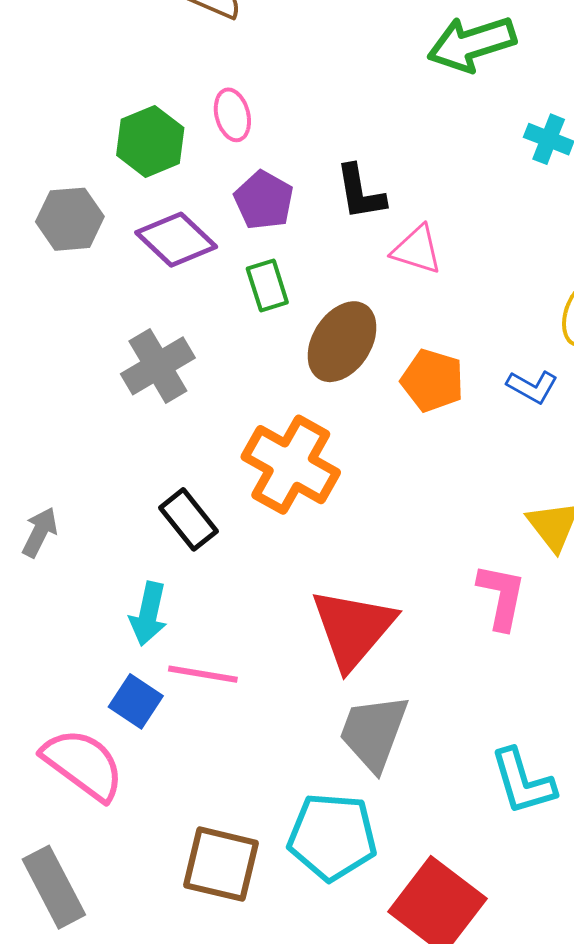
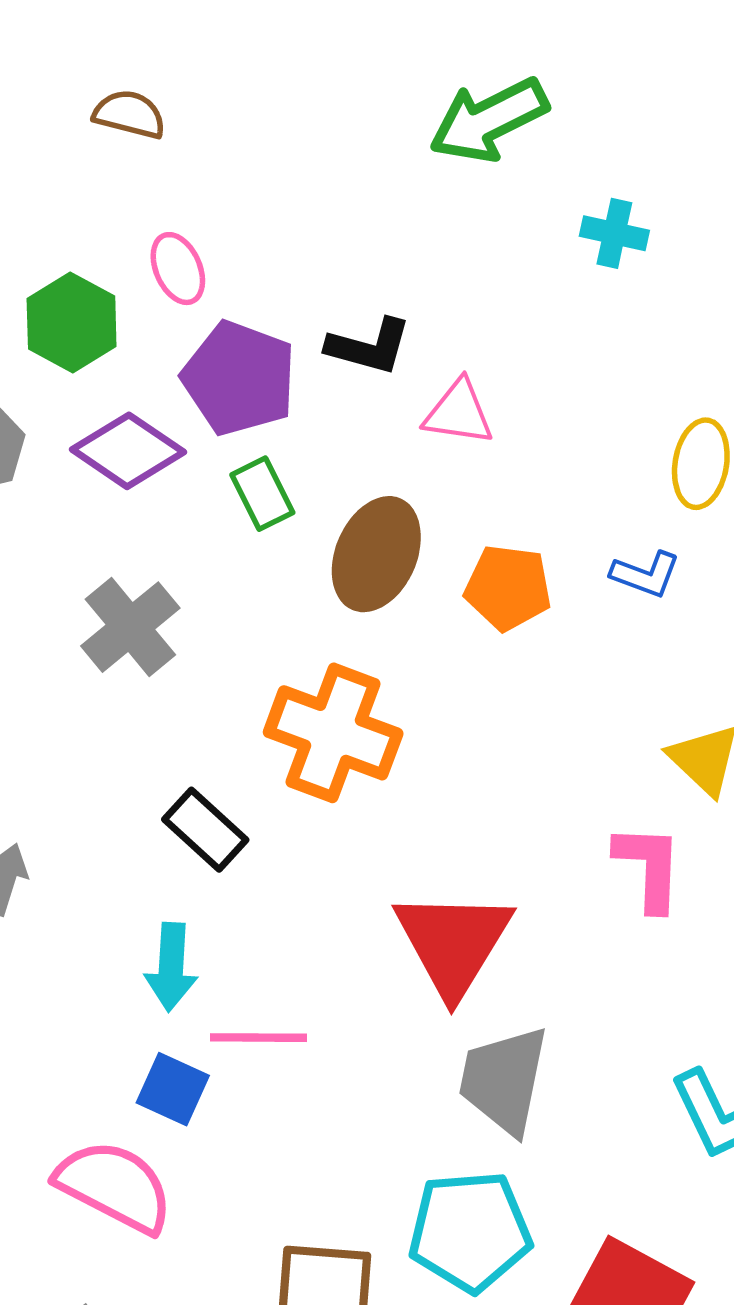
black L-shape: (360, 192) -> (369, 346), turned -56
purple pentagon: (264, 200) -> (239, 378), size x1.4

